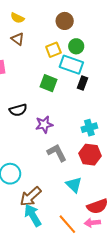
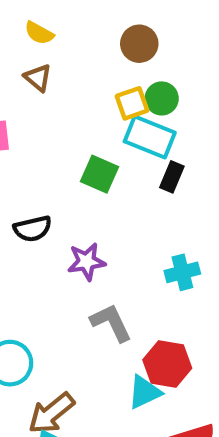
yellow square: (53, 50) -> (132, 103), moved
red hexagon: (90, 155) -> (167, 364), moved
cyan triangle: (74, 185) -> (144, 392), turned 48

